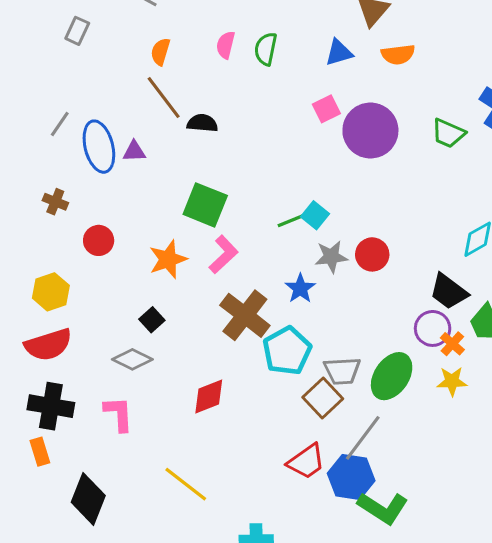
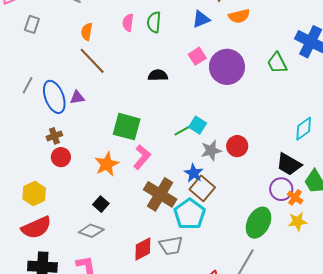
black semicircle: (202, 123) -> (158, 75), moved
green trapezoid: (448, 133) -> (277, 63), turned 45
brown cross: (55, 202) -> (54, 136), moved, turned -35
gray trapezoid: (342, 371) -> (171, 246), moved
brown square: (323, 398) -> (202, 188), moved

